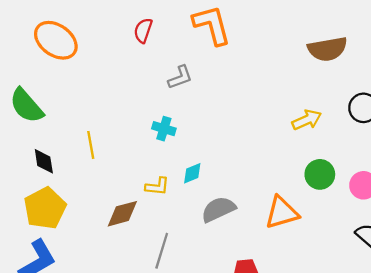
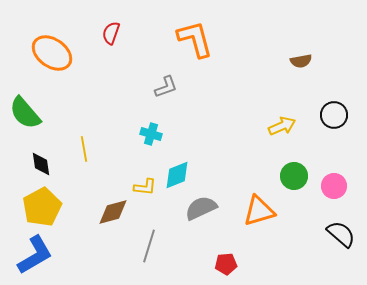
red semicircle: (143, 30) -> (111, 33), moved
brown semicircle: (327, 49) -> (301, 61), size x0.6
cyan diamond: (192, 173) -> (177, 175), size x1.4

